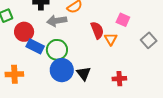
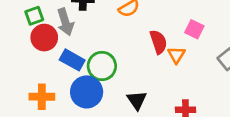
gray arrow: (57, 21) -> (65, 22), moved, turned -102
red circle: (24, 32) -> (44, 38), moved
blue circle: (62, 70) -> (87, 92), moved

